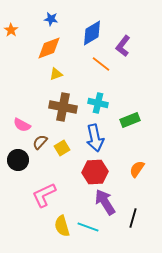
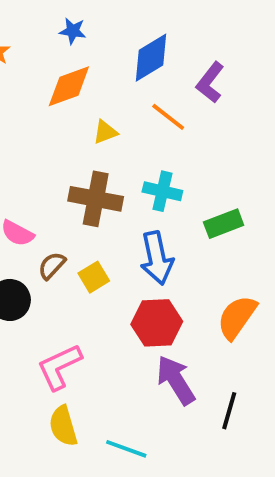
yellow triangle: (56, 74) -> (105, 132), moved
orange semicircle: (137, 169) -> (237, 317), size x1.4
yellow semicircle: (62, 226) -> (63, 426), moved
cyan line: (88, 227) -> (126, 449), moved

